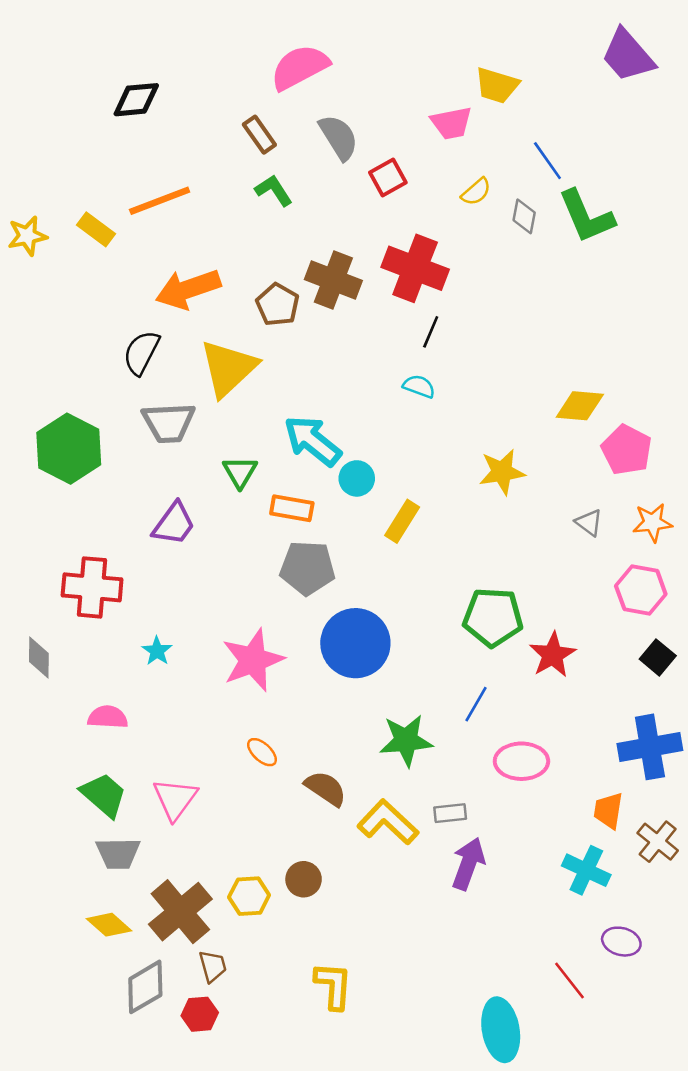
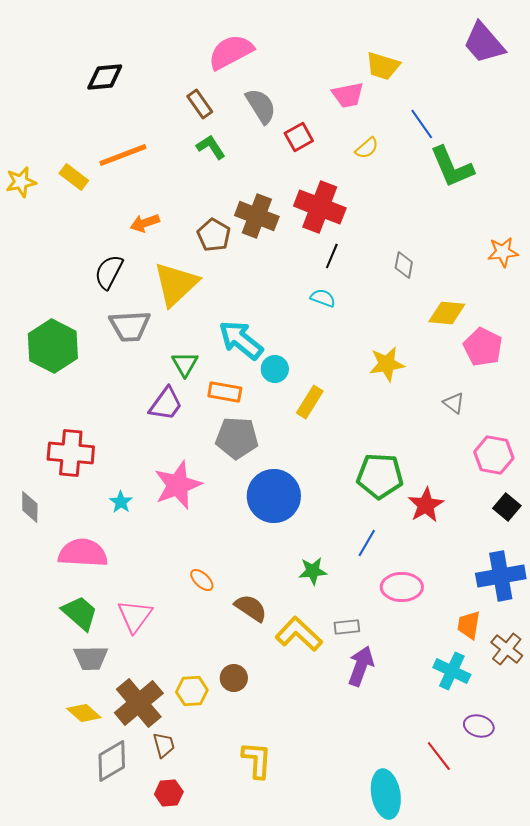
gray diamond: (524, 216) -> (404, 265), moved
orange arrow: (188, 289) -> (145, 223), size x0.6
orange star: (652, 523) -> (503, 252), moved
purple trapezoid: (174, 524) -> (166, 404), moved
pink star: (253, 660) -> (178, 485), moved
pink semicircle: (108, 717) -> (83, 553), size x1.6
green star: (406, 740) -> (313, 571), size x0.7
red hexagon: (200, 1014) -> (169, 793), moved

